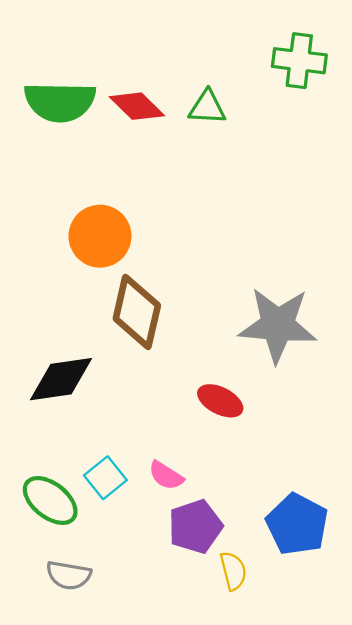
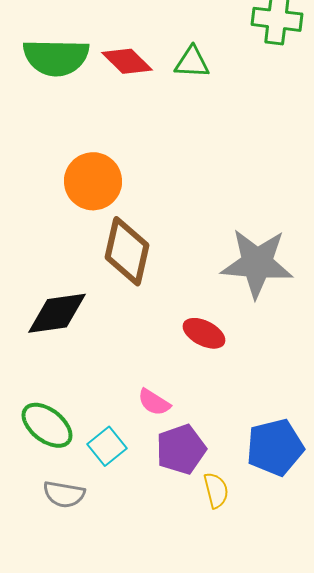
cyan square: (105, 478) -> (107, 446), moved
blue pentagon: (297, 524) -> (275, 447), turned 30

